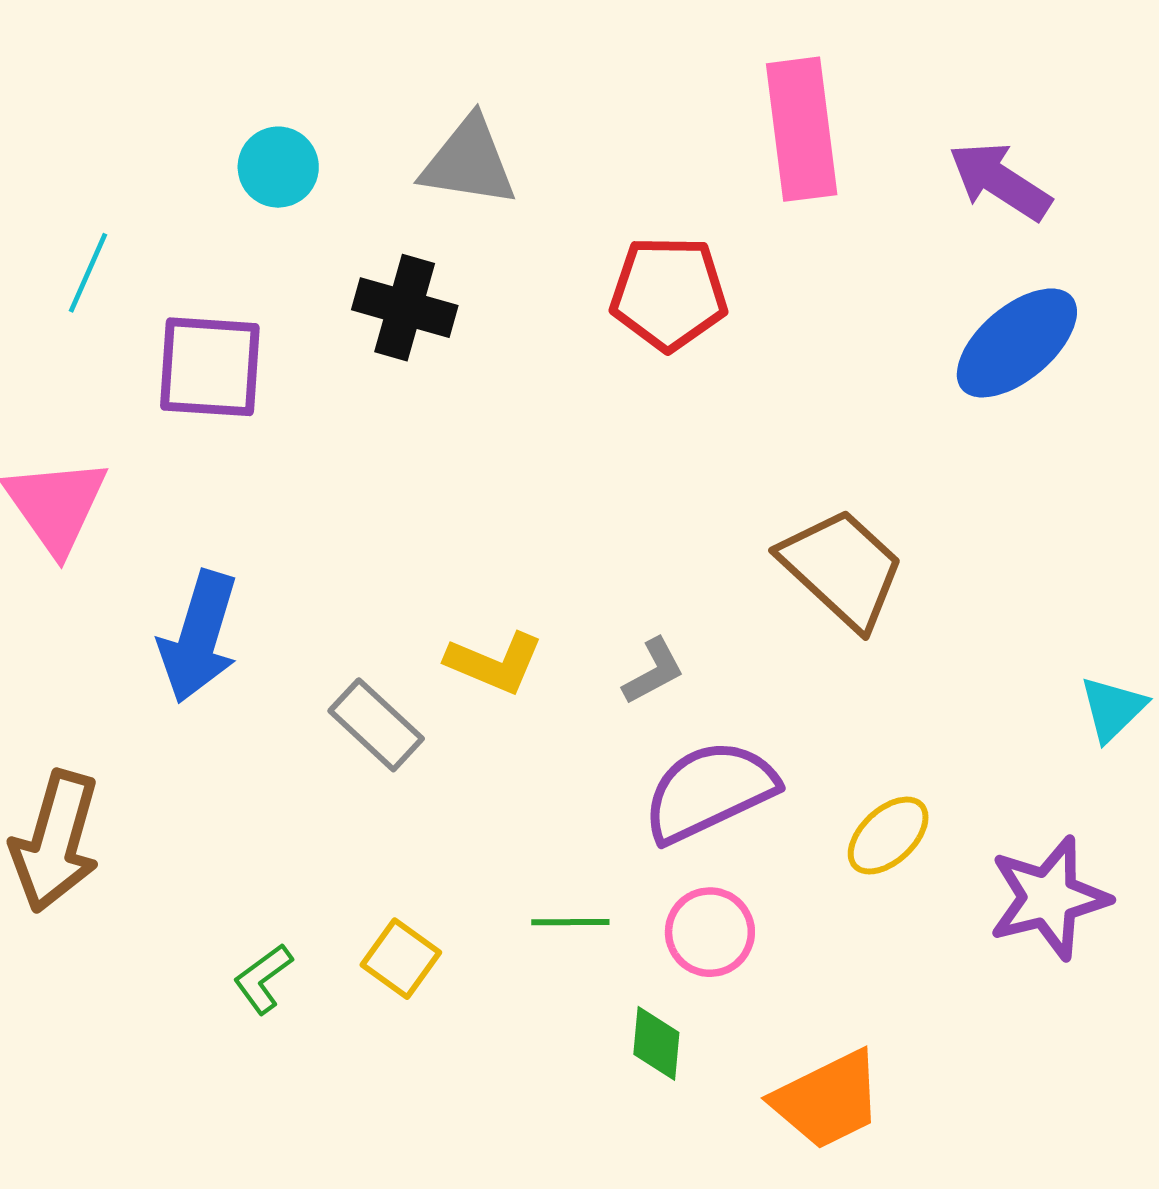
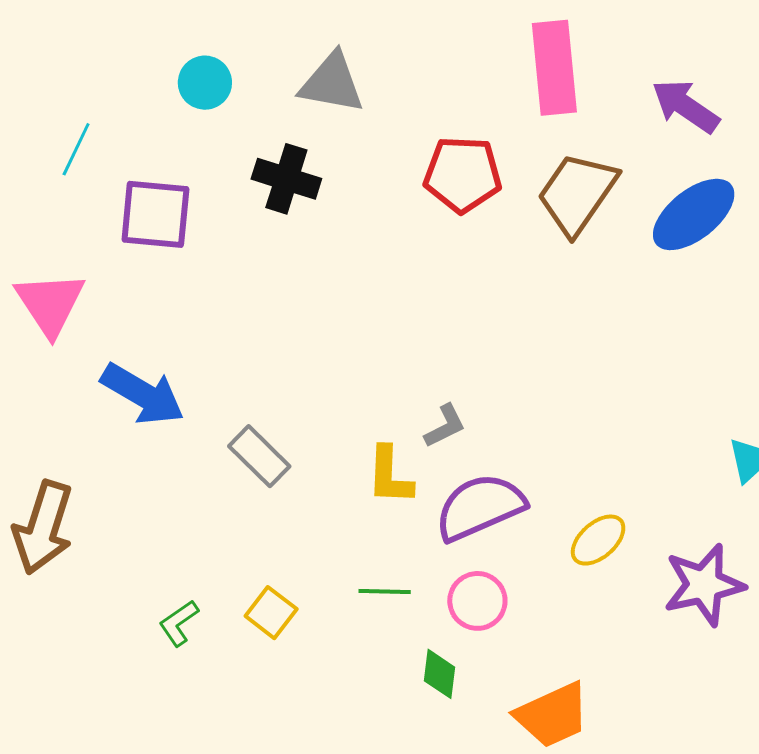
brown trapezoid: (842, 569) -> (577, 193), moved, turned -100
blue arrow: (199, 637) -> (143, 394), turned -78
yellow L-shape: (494, 663) -> (390, 476), moved, turned 68

